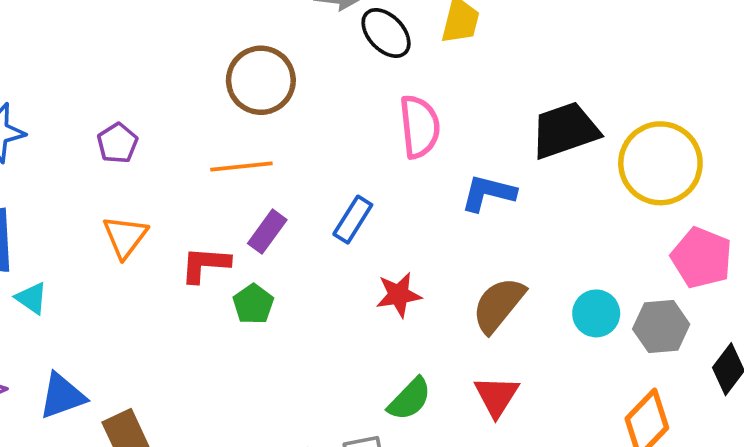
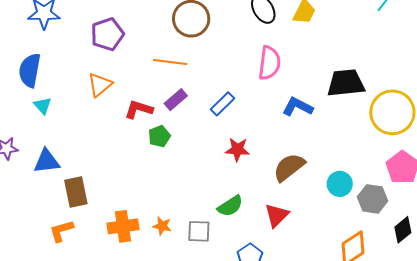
purple pentagon: (117, 143) -> (107, 34), size x1.5

